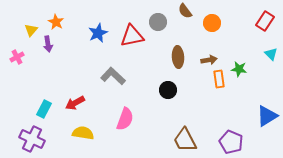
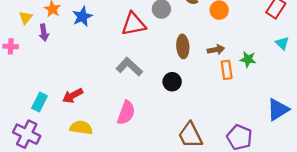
blue star: (98, 33) -> (82, 17), moved
pink cross: (17, 57) -> (11, 46), turned 32
gray L-shape: (113, 76) -> (129, 67), moved

